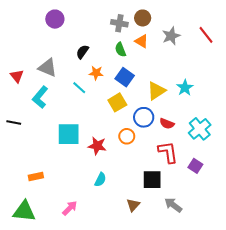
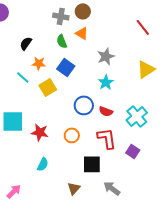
gray star: (171, 36) -> (106, 56), moved
cyan star: (185, 88) -> (106, 82), moved
yellow triangle: (156, 91) -> (146, 69), moved
yellow square: (117, 102) -> (48, 87), moved
orange circle: (127, 136) -> (72, 135), moved

